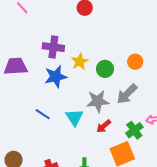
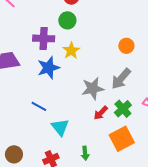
green circle: (105, 69) -> (67, 20), moved
cyan triangle: (75, 117) -> (60, 127), moved
green cross: (134, 130) -> (123, 109), moved

